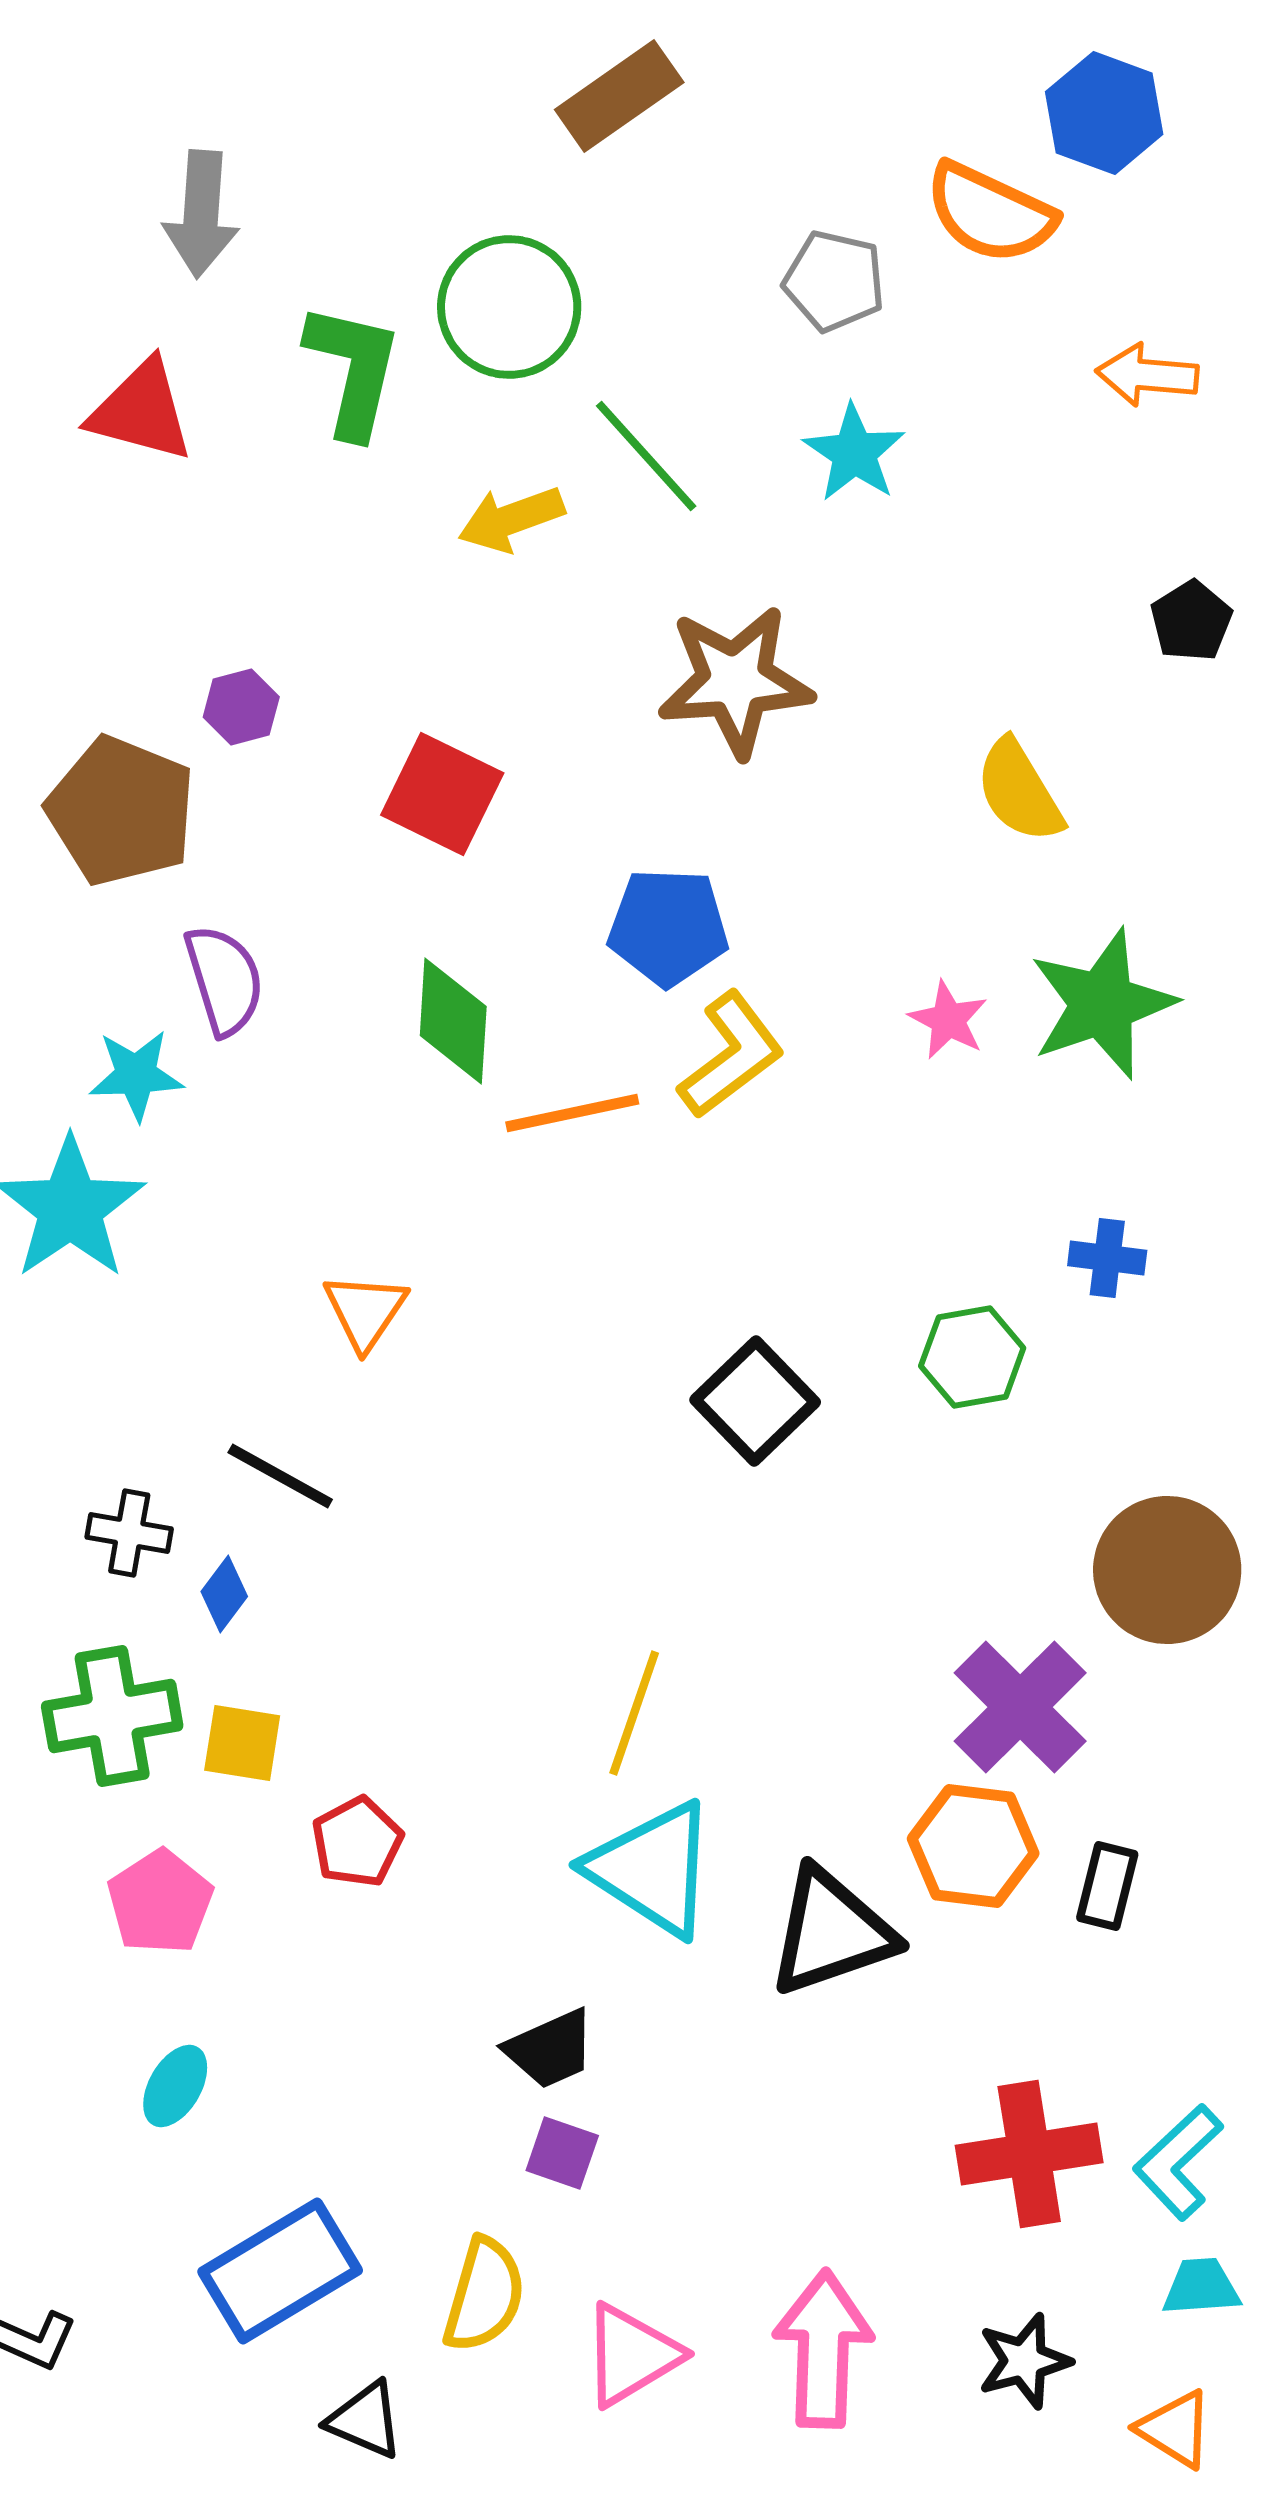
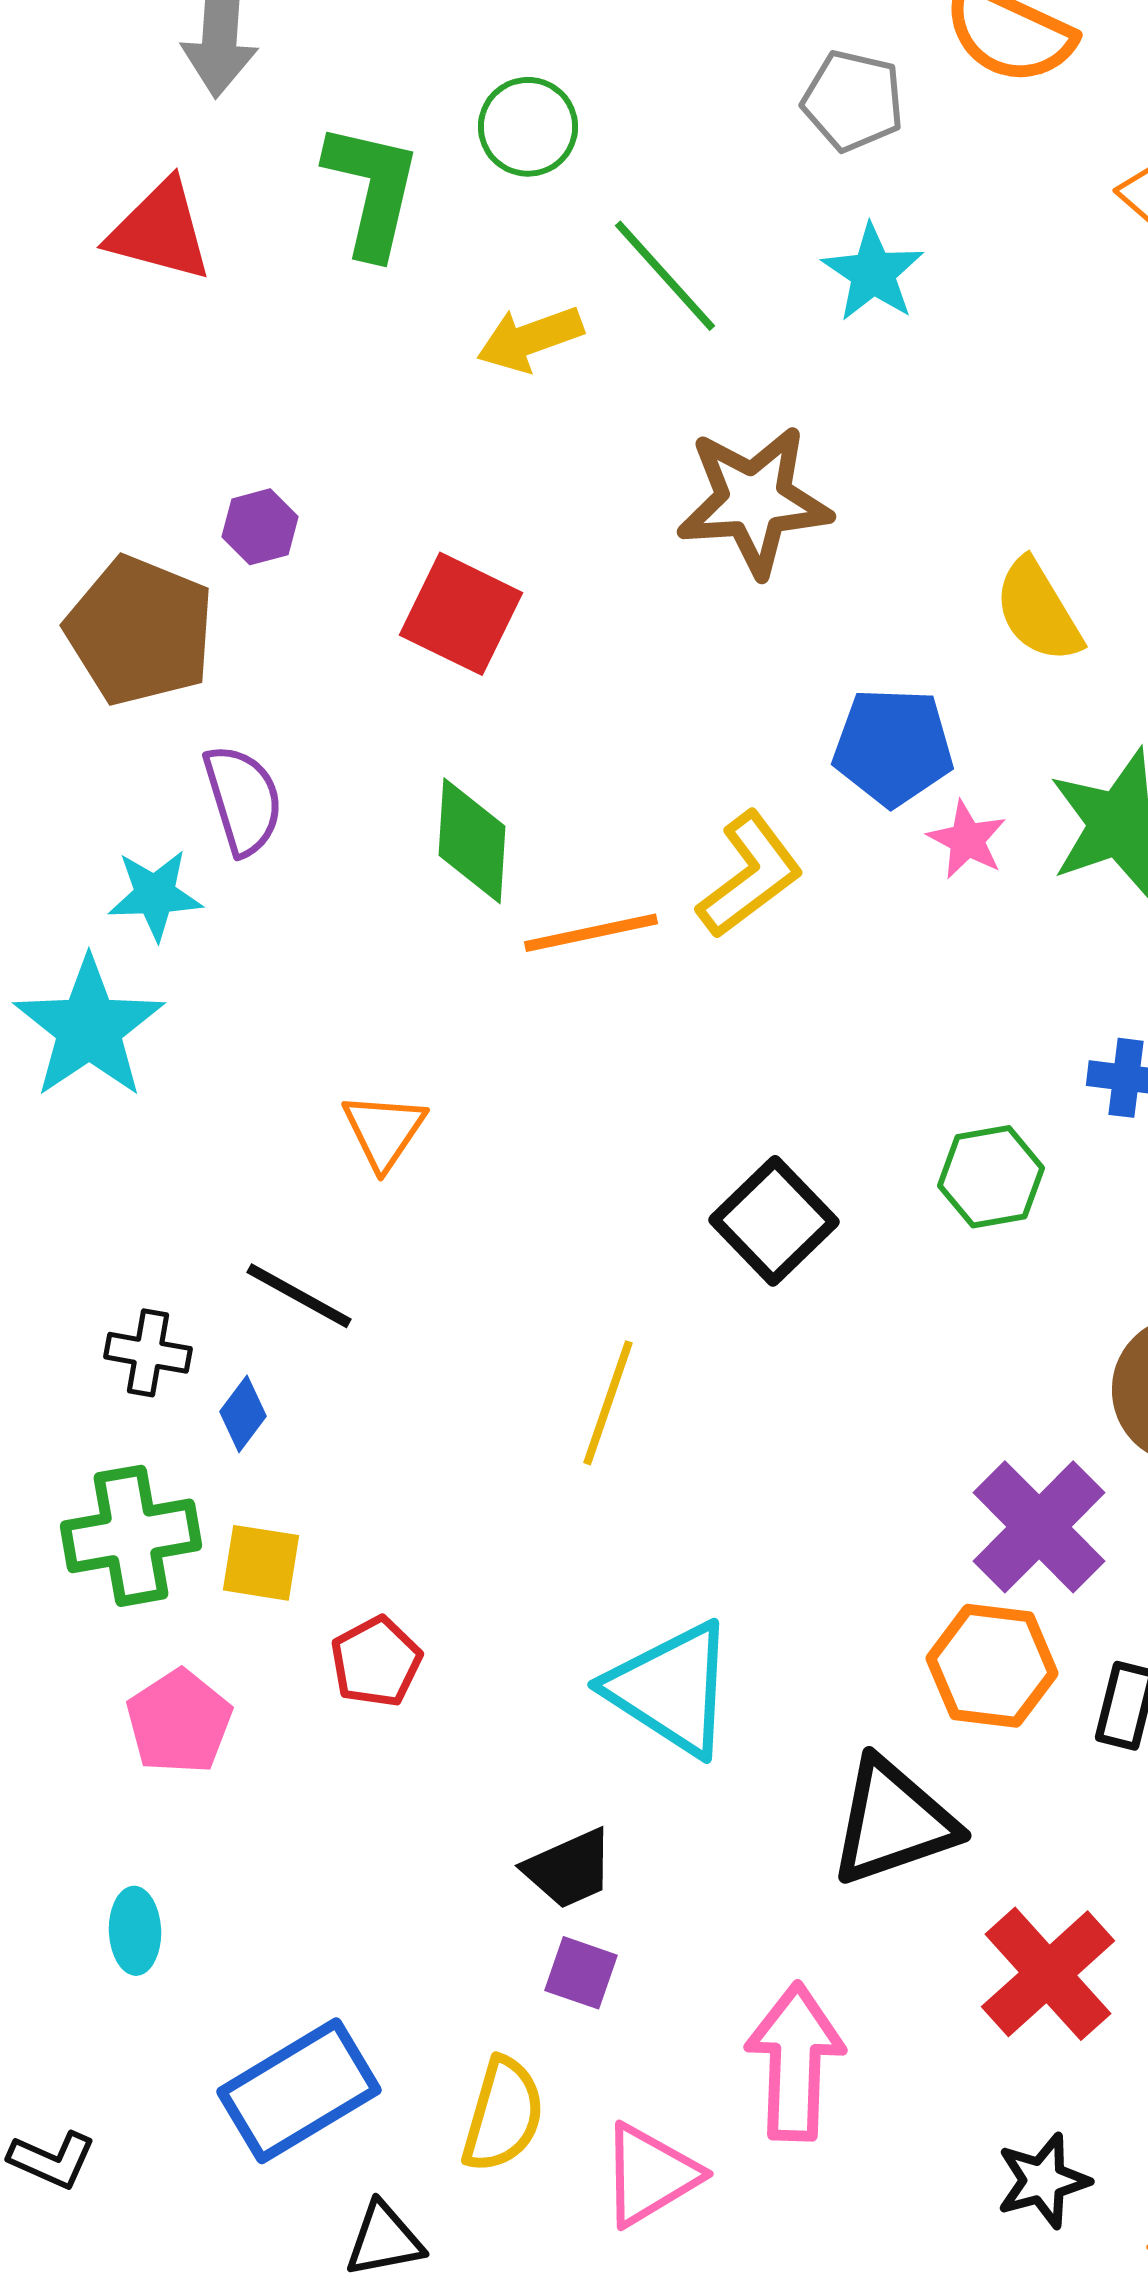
green circle: (509, 307) -> (528, 127), size x0.7
blue pentagon: (668, 927) -> (893, 747), moved
yellow line: (634, 1713) -> (608, 1403), moved
black triangle: (831, 1932) -> (893, 1822), moved
cyan ellipse: (175, 2086) -> (135, 1931), moved, turned -32
red cross: (1029, 2154) -> (1048, 1974), turned -33
pink arrow: (823, 2349) -> (795, 2062), moved
black triangle: (365, 2420) -> (384, 2240), turned -34

